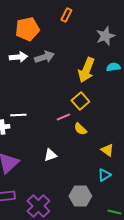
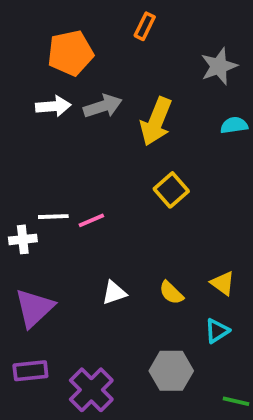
yellow arrow: (86, 70) -> (156, 121), moved
pink line: (63, 117) -> (91, 220), moved
yellow semicircle: (80, 129) -> (171, 293), moved

